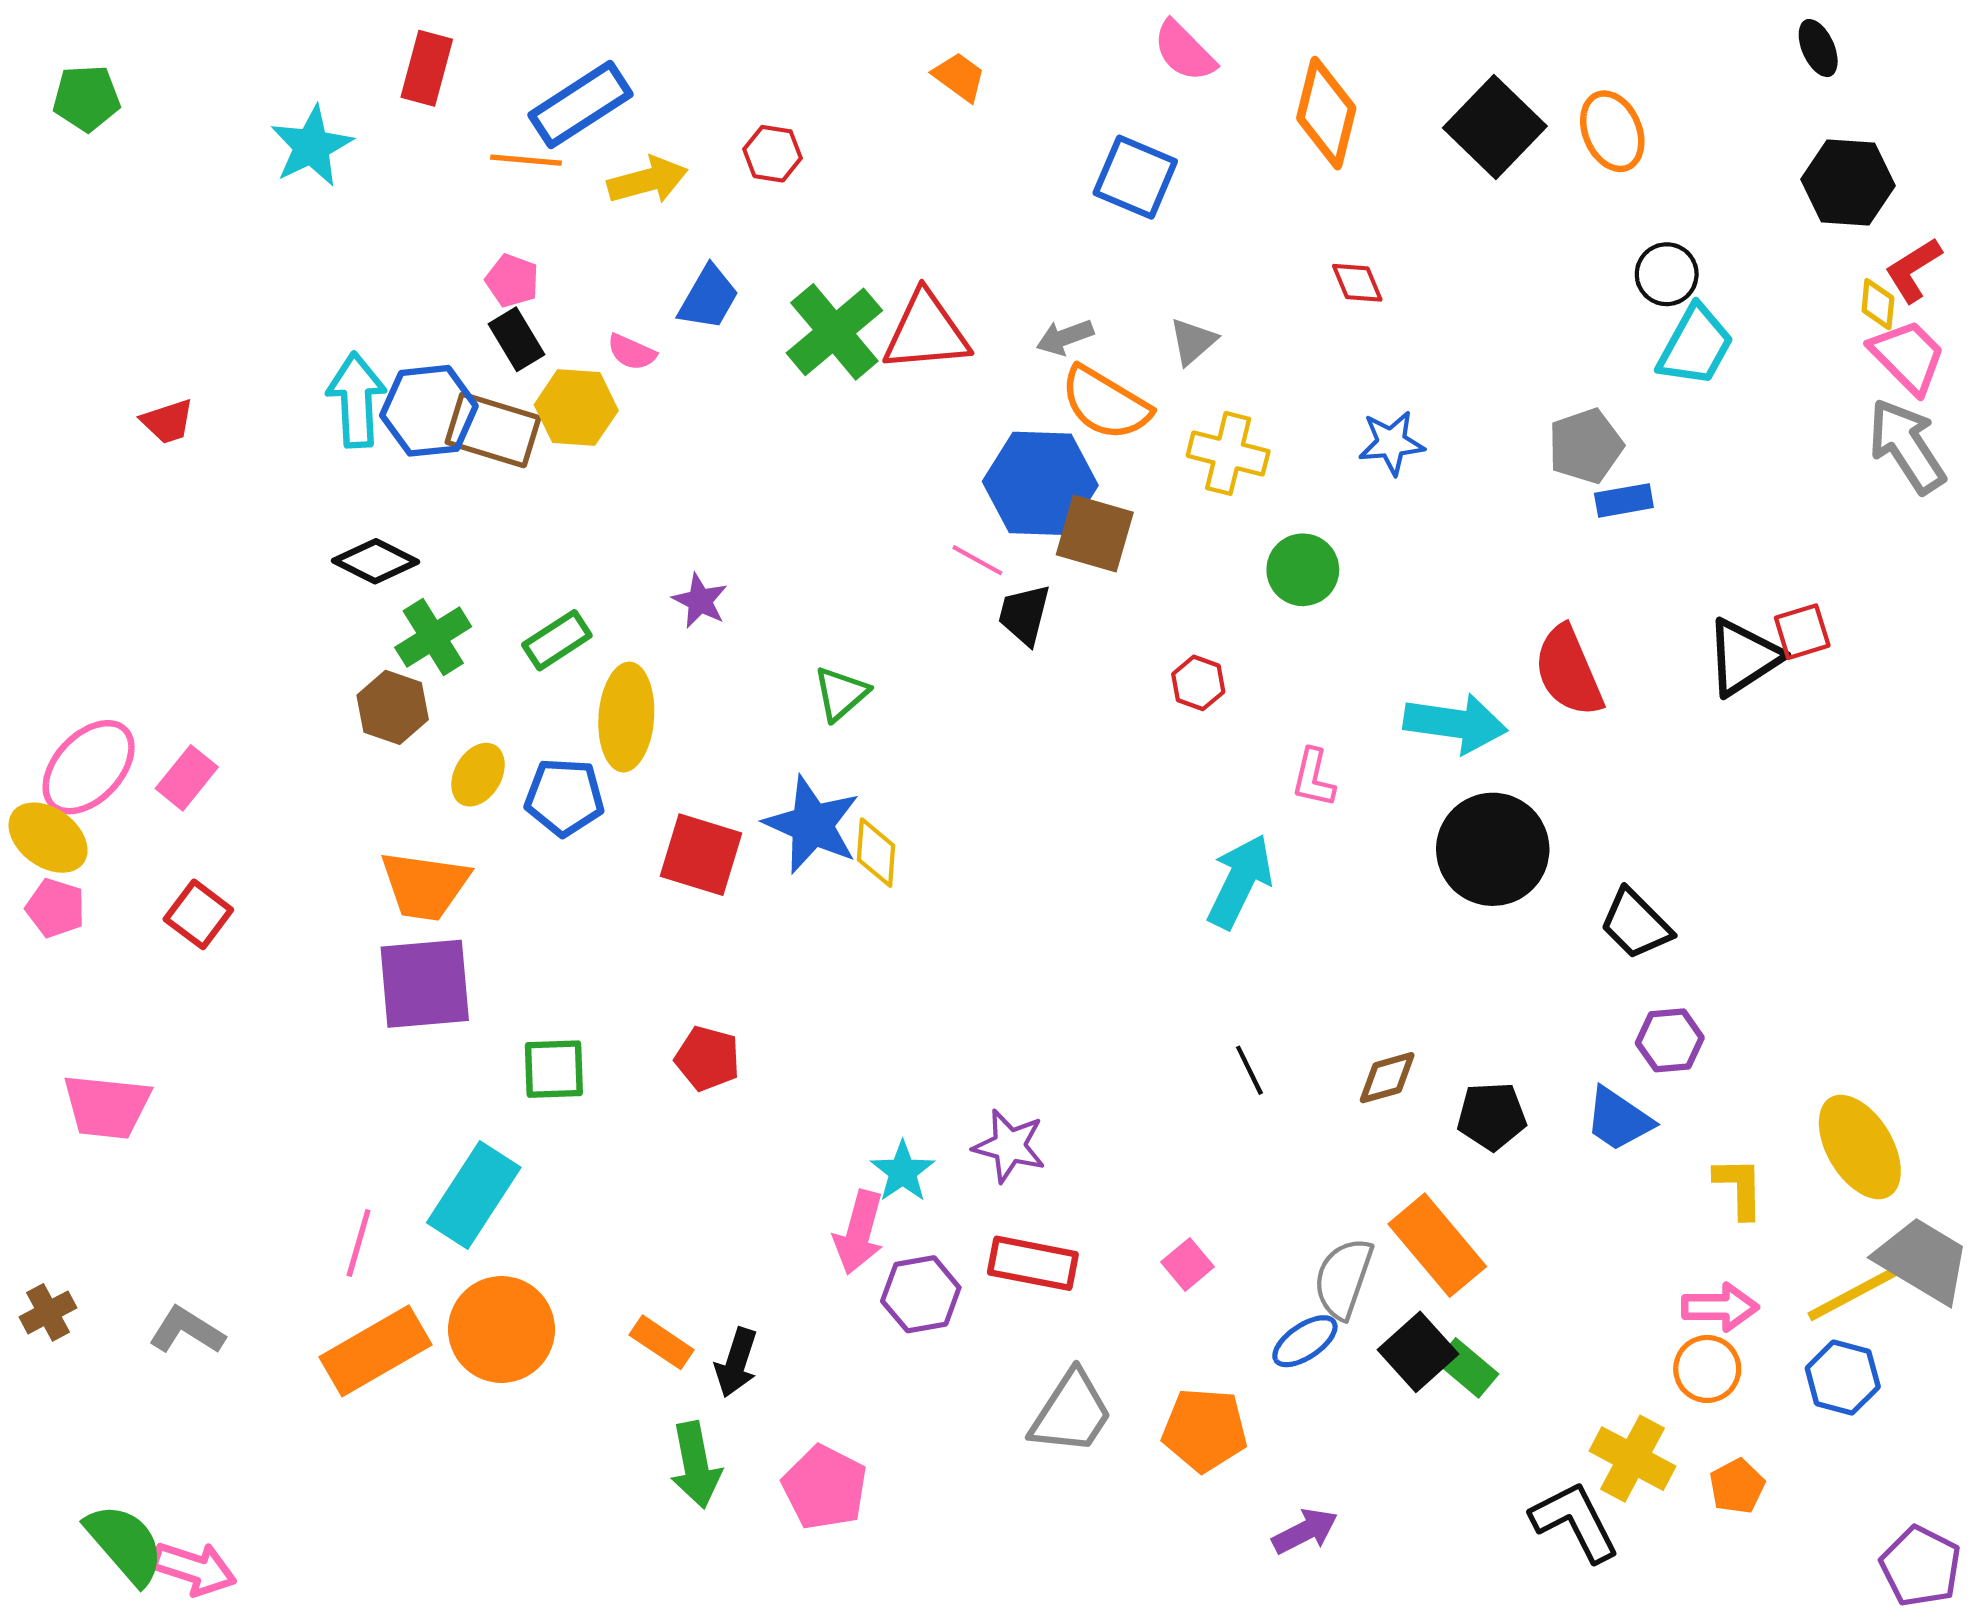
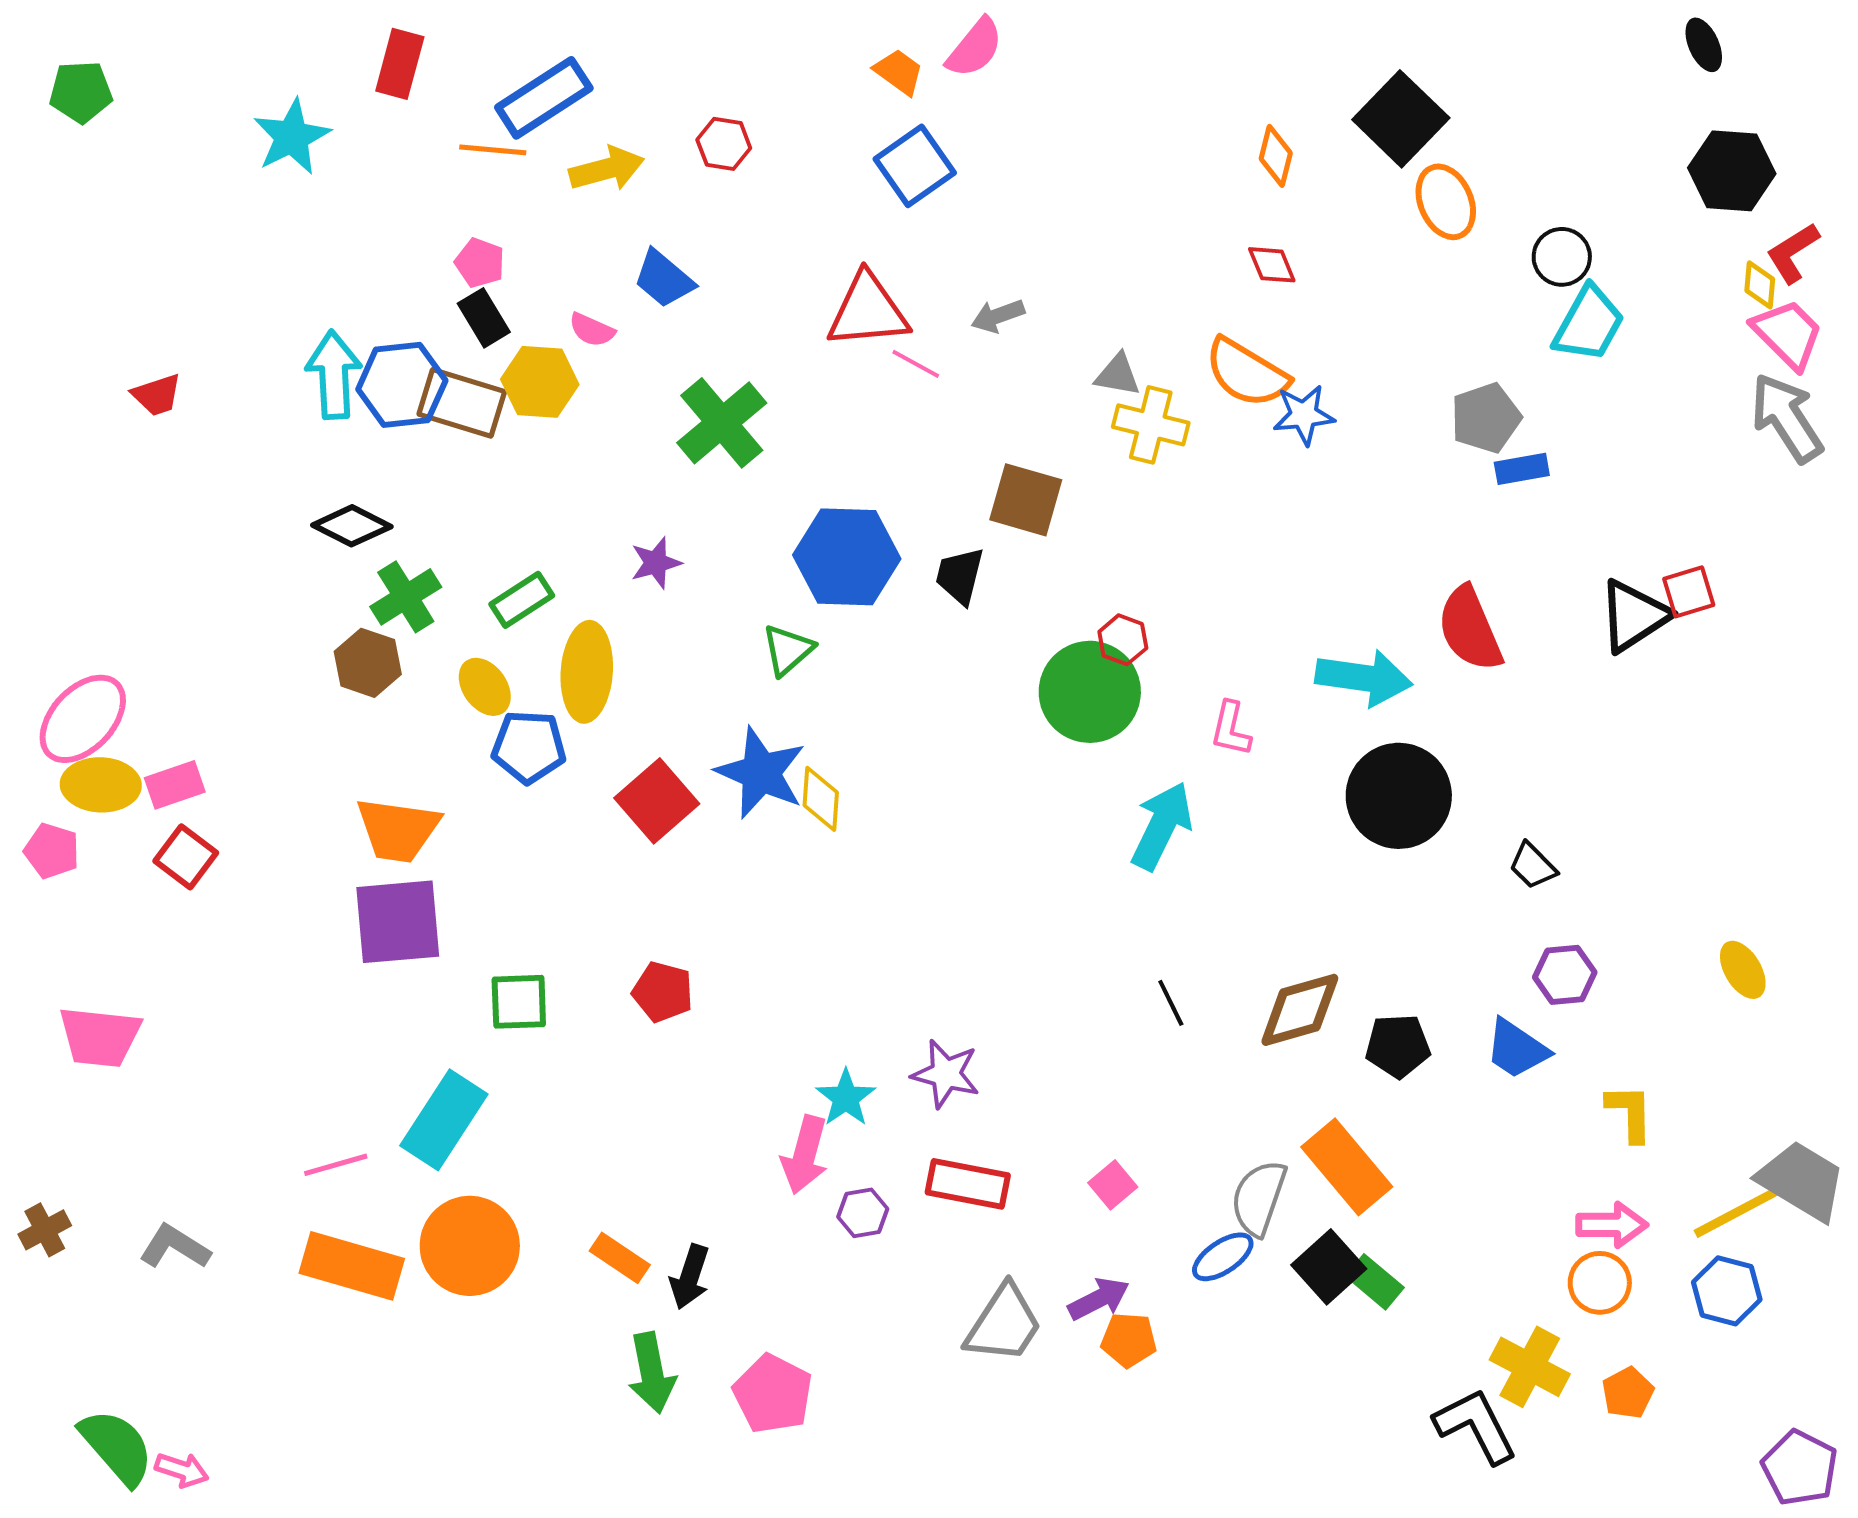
pink semicircle: (1184, 51) -> (975, 48), moved, turned -96
orange diamond: (1326, 113) -> (1276, 156), moved, size x0.6
orange ellipse: (1612, 131) -> (1446, 202), moved
blue square: (1135, 177) -> (915, 166), moved, turned 32
blue trapezoid: (708, 298) -> (664, 279), turned 100
green cross: (834, 332) -> (722, 423), moved
gray triangle: (1193, 341) -> (1118, 375), moved, turned 51
orange semicircle: (1105, 403) -> (1247, 373), moved
blue hexagon: (1040, 483) -> (847, 557), moved
pink line: (977, 560) -> (916, 364), moved
green circle: (1303, 570) -> (1090, 692), moved, size x1.5
purple star: (700, 601) -> (656, 563), turned 30
yellow ellipse: (478, 775) -> (485, 687), moved, turned -66
pink rectangle: (187, 778) -> (175, 785), moved, turned 32
yellow ellipse: (48, 838) -> (101, 785), moved, turned -34
red square: (701, 855) -> (657, 801), turned 32
black trapezoid: (1636, 924) -> (1533, 866), size x0.7
brown diamond: (1387, 1078) -> (1300, 1010), size x1.5
yellow ellipse: (1860, 1147) -> (1743, 970), moved, size x0.6
pink line: (359, 1243) -> (336, 1165), turned 58
purple hexagon: (921, 1294) -> (863, 1213), size x0.7
orange rectangle: (376, 1351) -> (352, 1266), turned 46
orange pentagon: (1205, 1430) -> (1129, 1340), size x0.7
purple arrow: (1305, 1531) -> (1099, 1299), moved
pink arrow: (194, 1568) -> (182, 1470), size x0.7

